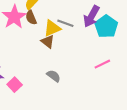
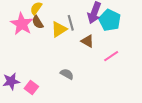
gray line: (65, 23) -> (71, 23), turned 63
brown triangle: (48, 42) -> (87, 41), moved

